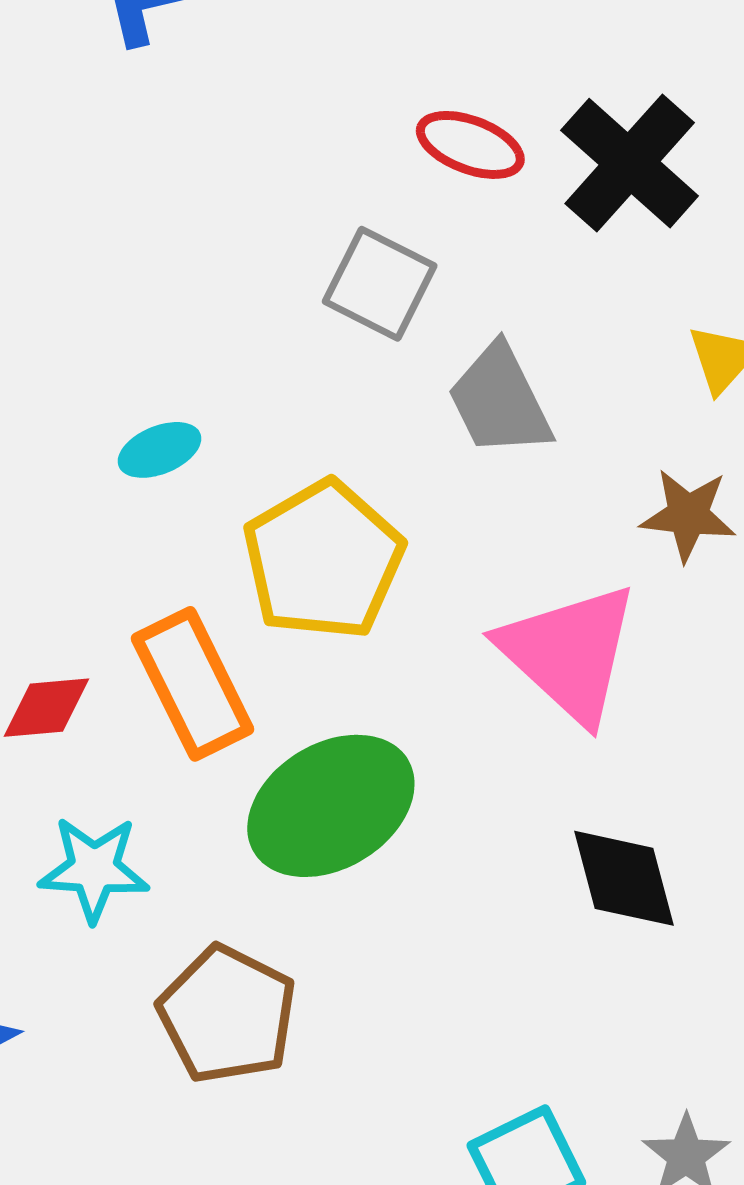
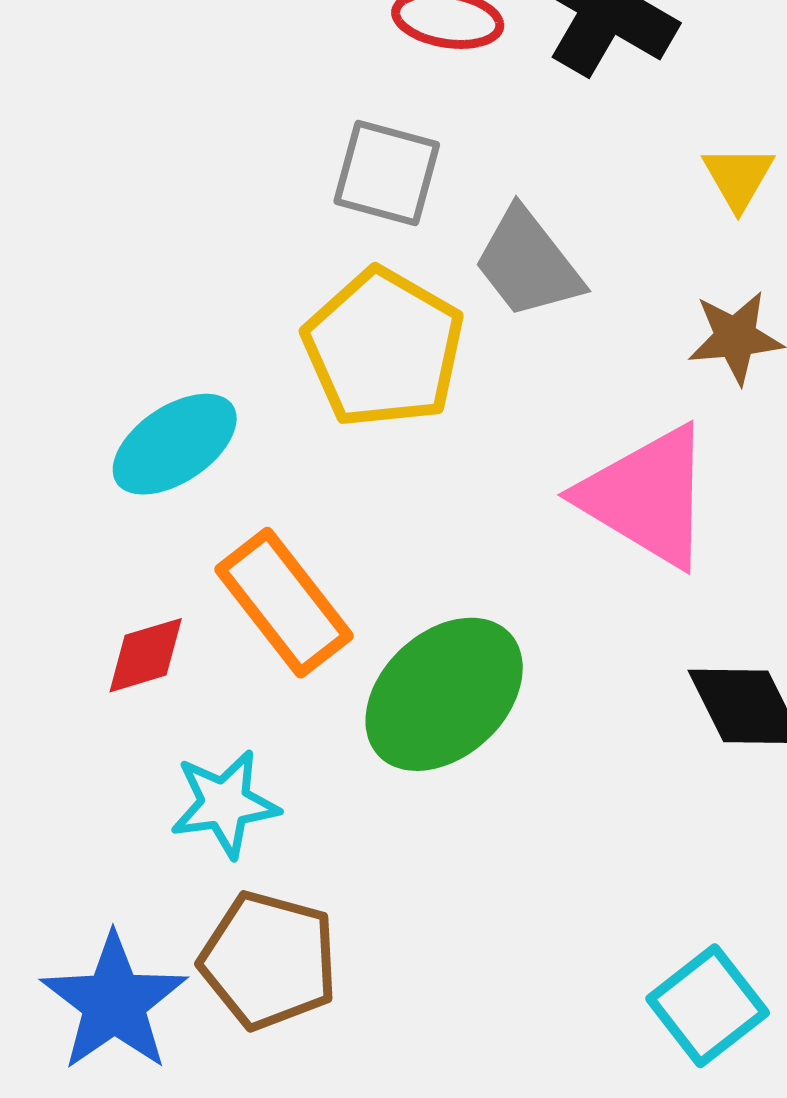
cyan ellipse: (159, 450) -> (175, 444), moved, size x1.6
yellow pentagon: (323, 560) -> (384, 348), moved
brown pentagon: (227, 1014) -> (269, 960), moved

